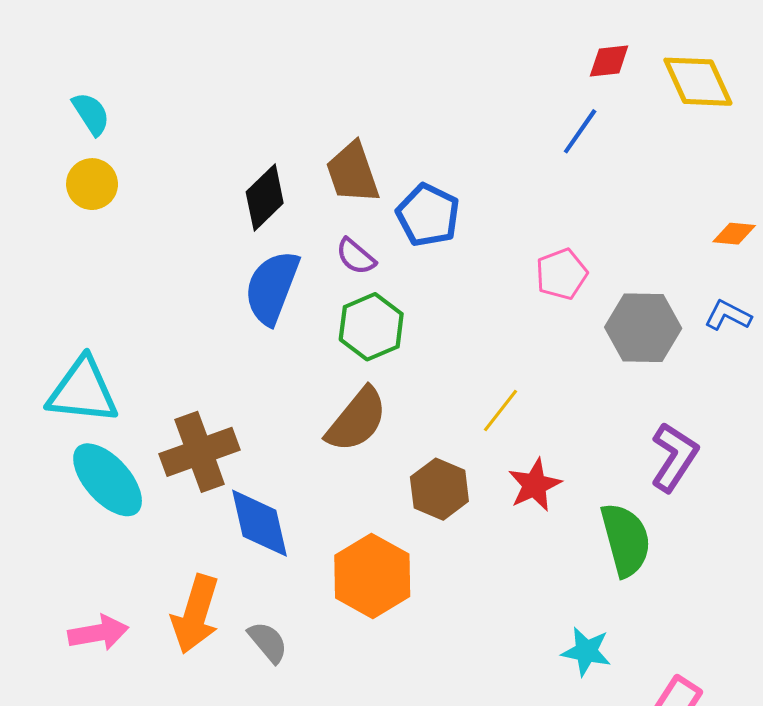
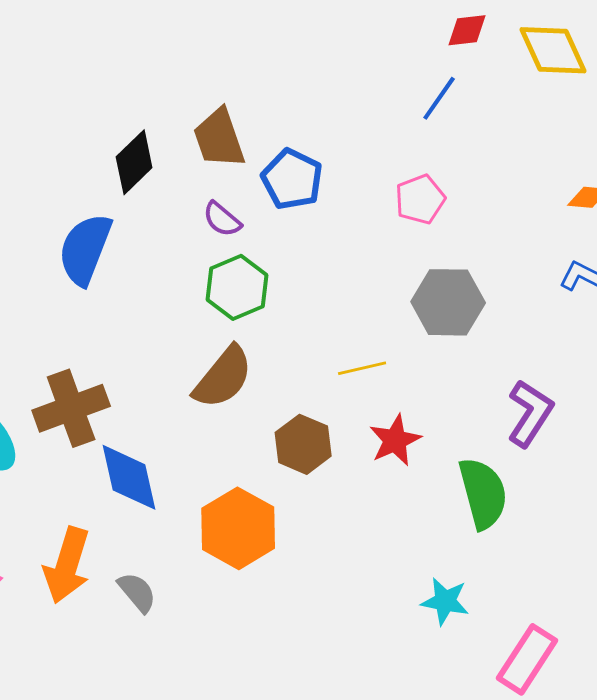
pink pentagon: (561, 274) -> (420, 199), moved
blue semicircle: (272, 287) -> (85, 249), moved
gray hexagon: (643, 328) -> (448, 302), moved
yellow line: (500, 411) -> (362, 368), turned 39

